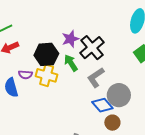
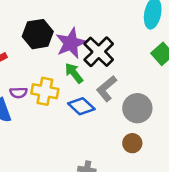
purple star: (70, 39) -> (71, 43), size x1.4
black hexagon: (46, 54) -> (38, 34), moved
blue diamond: (102, 105) -> (81, 106), moved

